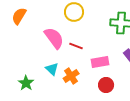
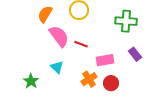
orange semicircle: (19, 16) -> (45, 14), moved
orange cross: (71, 76) -> (89, 79), moved

